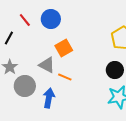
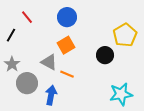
blue circle: (51, 19) -> (67, 17), moved
black circle: (115, 70) -> (105, 55), moved

